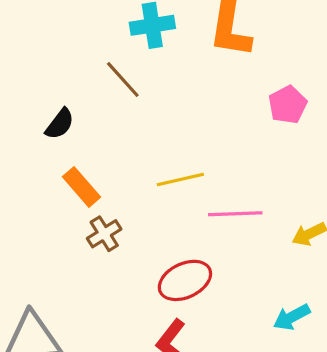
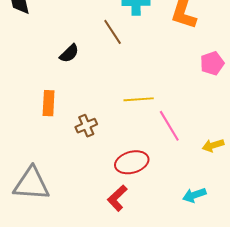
orange rectangle: (81, 187) -> (49, 103), moved, turned 35
pink line: (235, 214) -> (169, 126), turned 52

